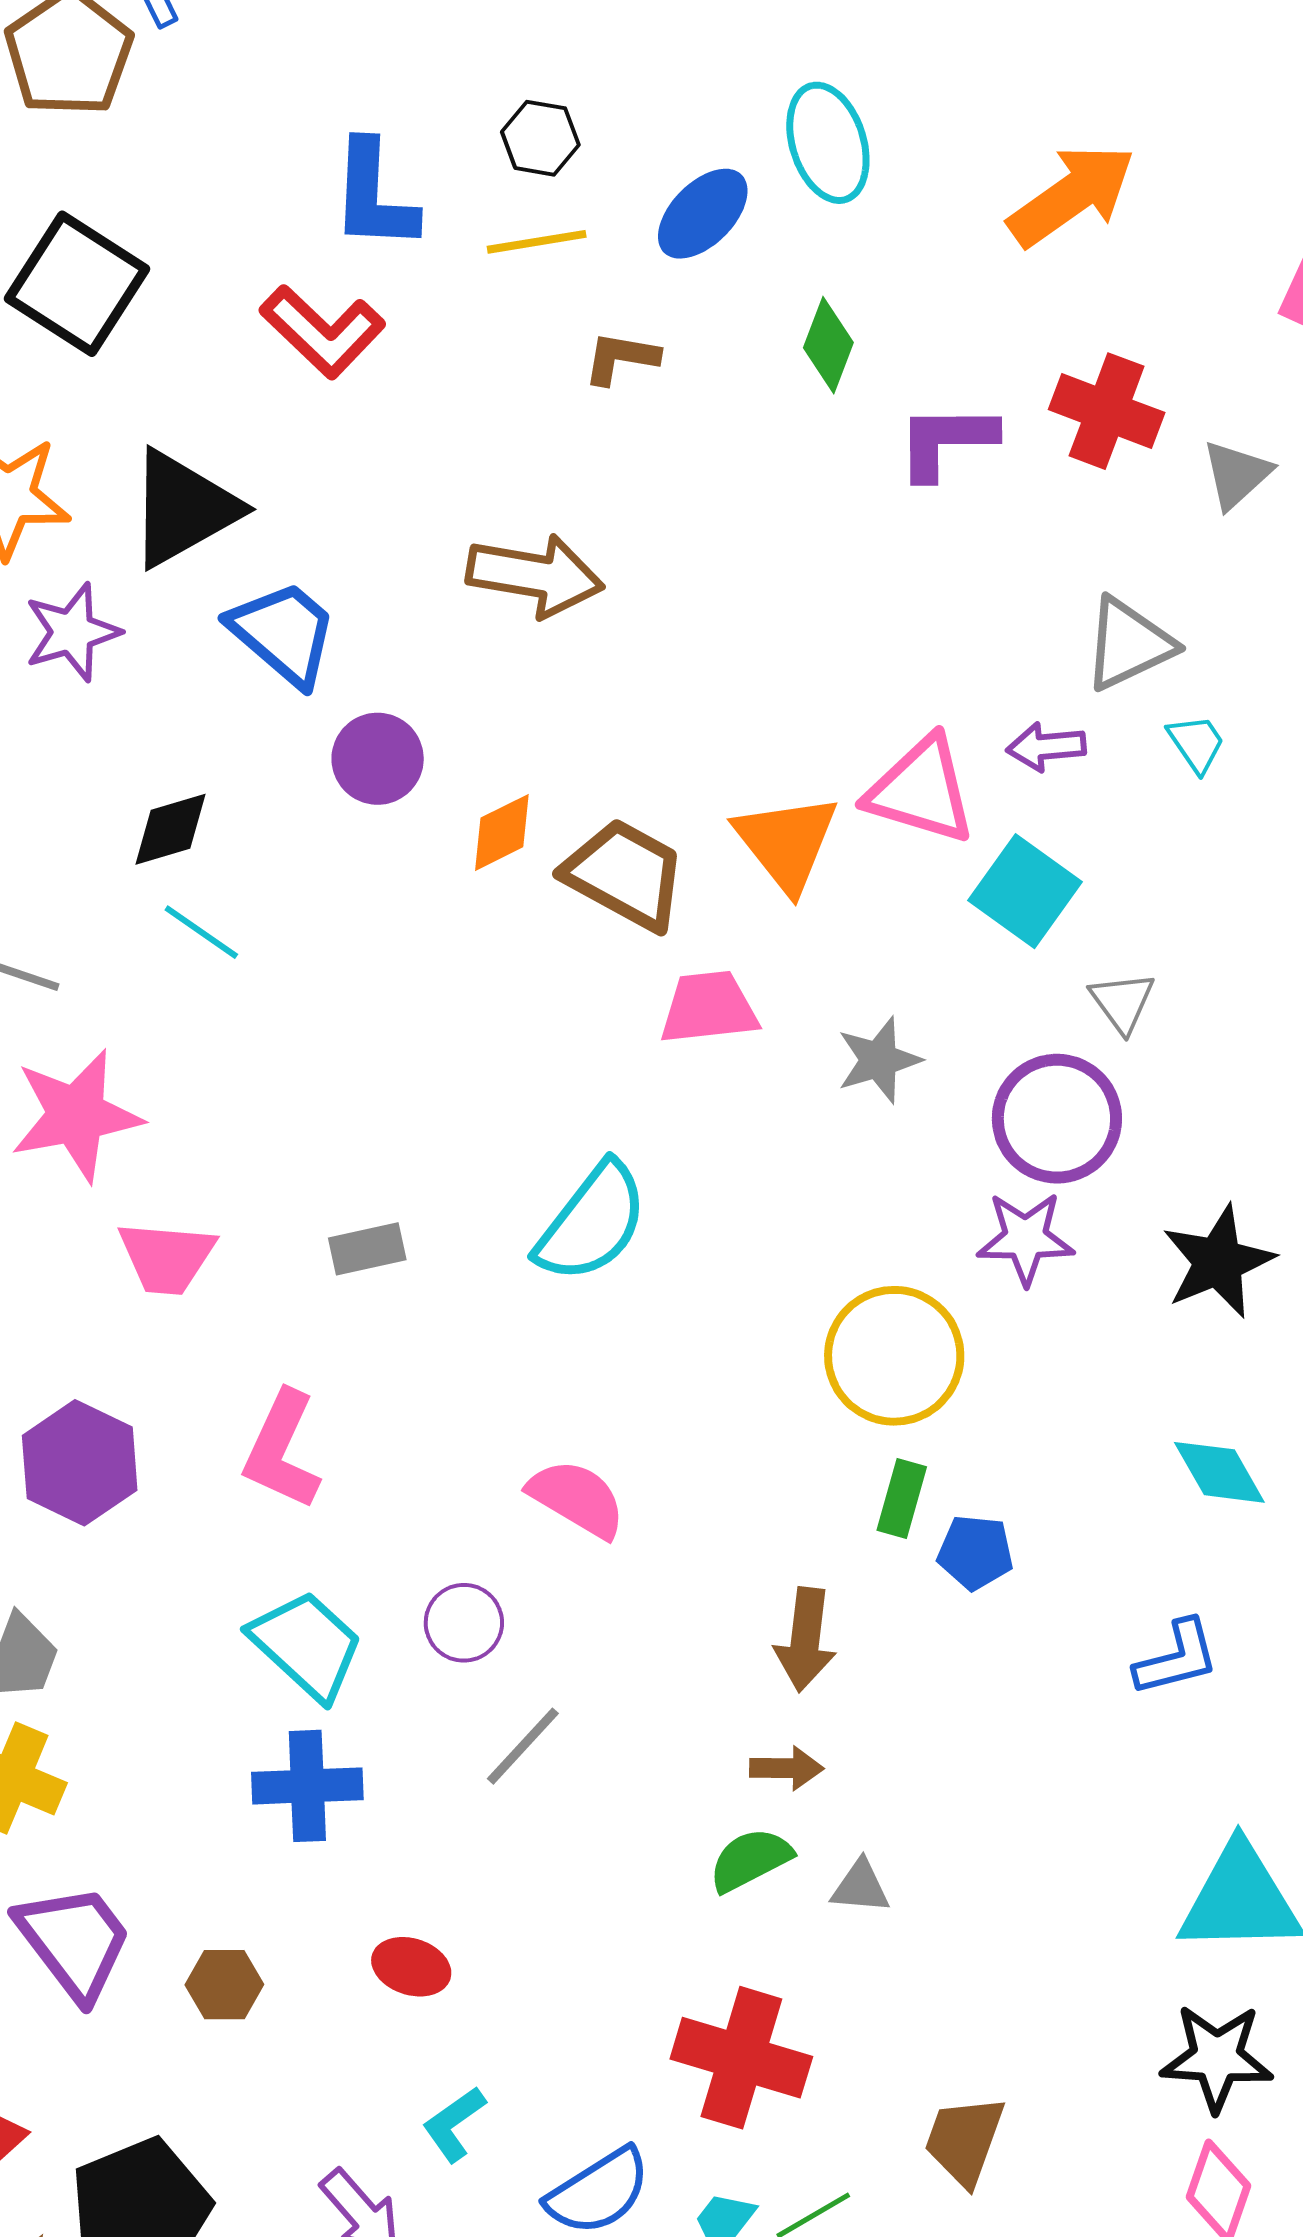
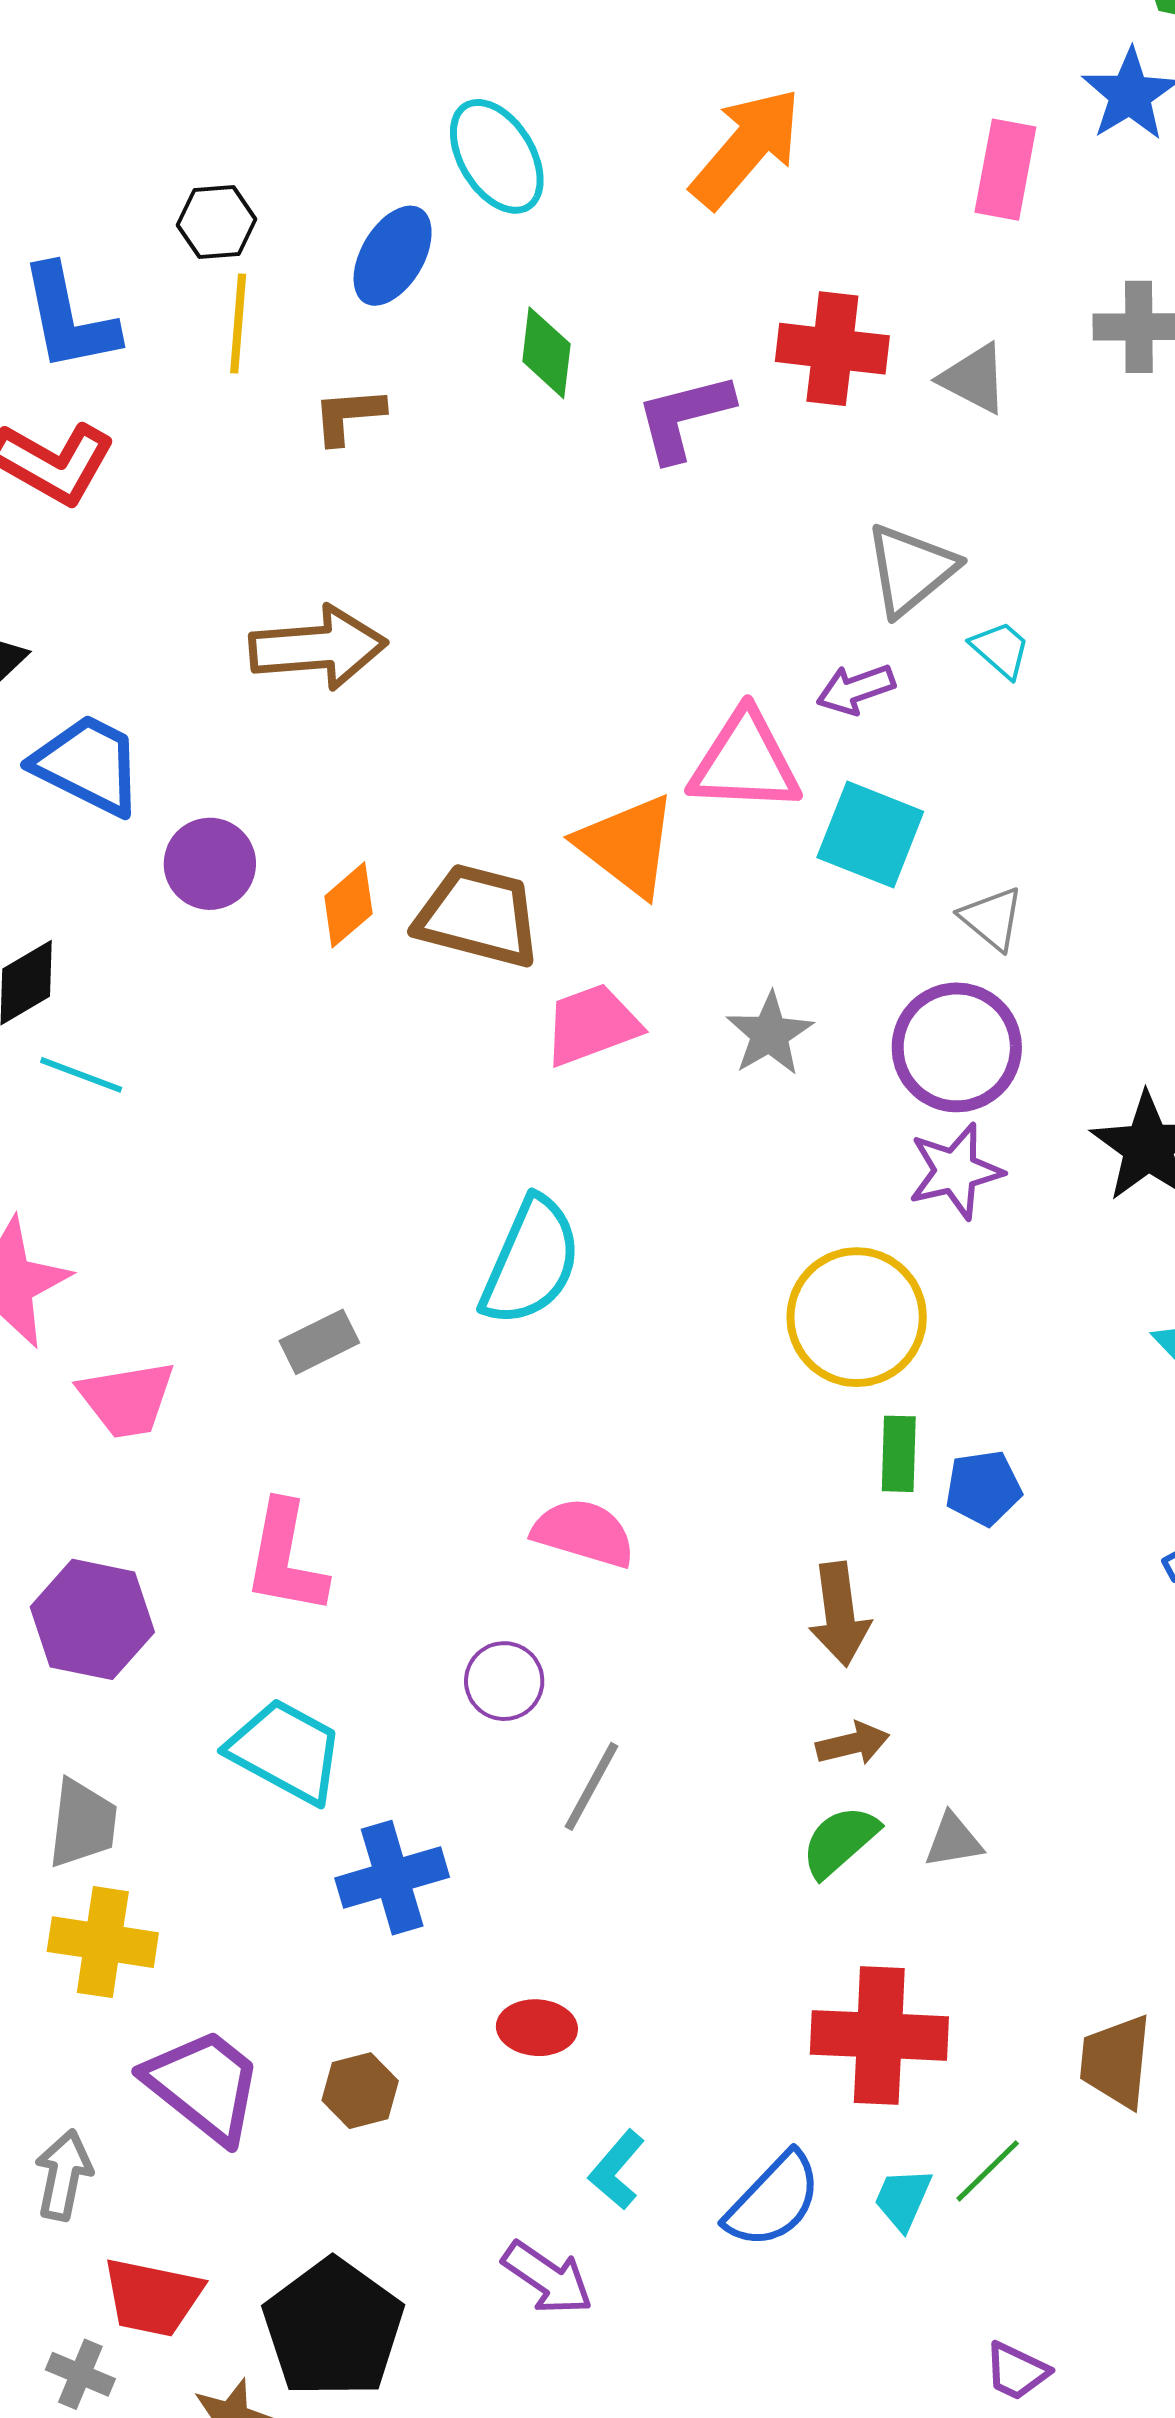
yellow line: (537, 242) -> (238, 324), turned -62
gray triangle: (1236, 474) -> (974, 379), turned -36
cyan trapezoid: (307, 1645) -> (286, 1751), moved

